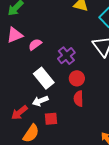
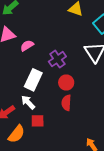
white rectangle: (44, 78) -> (33, 80), turned 60
white arrow: (40, 101) -> (28, 102), turned 63

